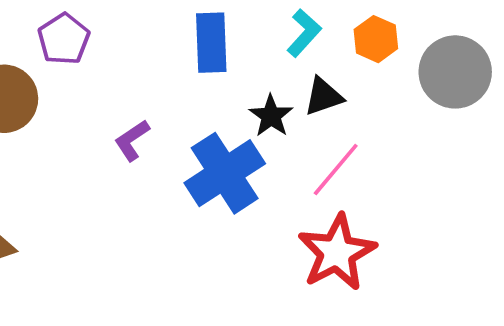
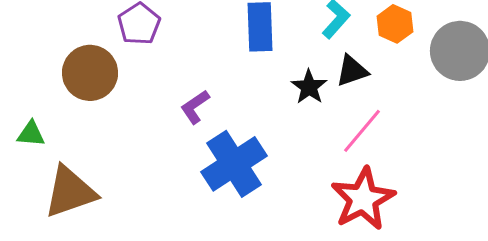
blue cross: (225, 173) -> (234, 164), moved

